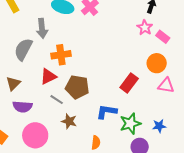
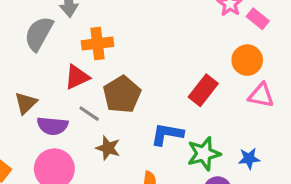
brown triangle: (13, 83) -> (26, 103), moved
brown pentagon: (77, 87) -> (122, 95), turned 30
purple semicircle: (23, 107) -> (53, 126), moved

